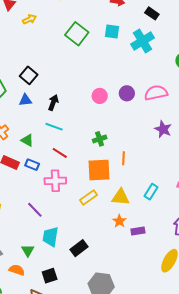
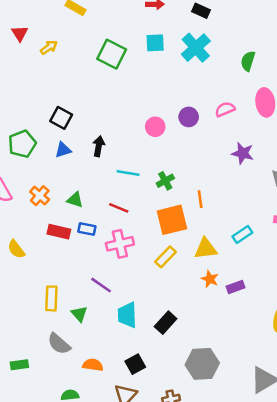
pink semicircle: (156, 93) -> (225, 109), size x0.7
cyan line: (54, 127) -> (128, 173), moved
cyan rectangle: (151, 192) -> (242, 235), turned 35
green triangle: (28, 250) -> (79, 314), moved

